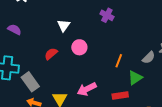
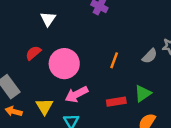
pink circle: (79, 47) -> (64, 64), moved, size x1.6
green triangle: (135, 78) -> (143, 94), moved

